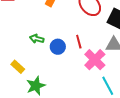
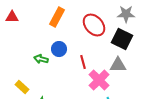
blue circle: (58, 47) -> (59, 49), moved

